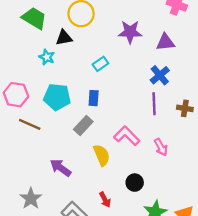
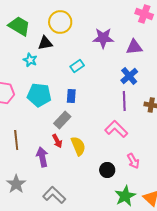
brown line: (30, 124) -> (16, 140), moved, turned 60
pink L-shape: (127, 136) -> (116, 129), moved
pink arrow: (161, 147) -> (133, 161), moved
purple arrow: (60, 168) -> (42, 157), turned 42
red arrow: (105, 200) -> (57, 141), moved

